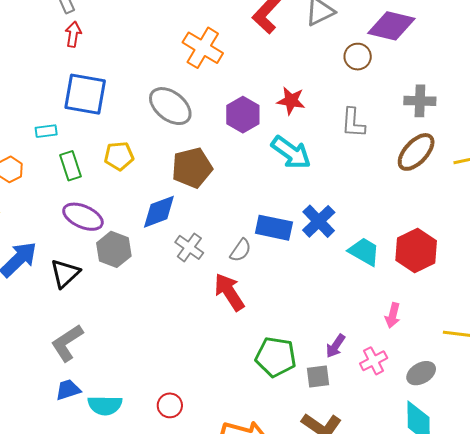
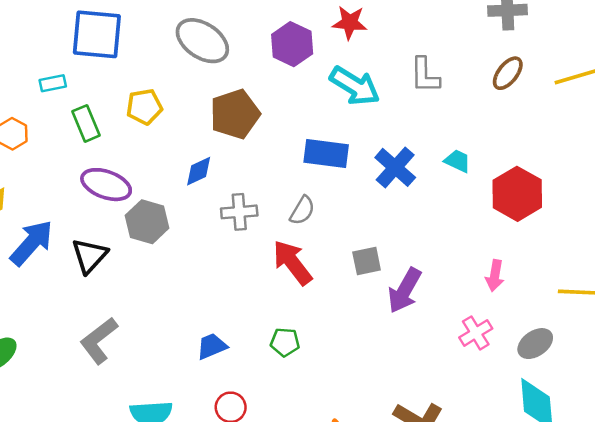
gray L-shape: (353, 123) -> (425, 75), moved
brown ellipse: (416, 152) -> (508, 73), size x0.7
blue diamond: (159, 212) -> (199, 171), size x0.7
blue rectangle: (274, 228) -> (326, 154), moved
gray cross: (189, 247) -> (239, 212), turned -36
cyan trapezoid: (364, 252) -> (457, 161), moved, size x0.7
purple arrow: (336, 346) -> (405, 290), moved, size x1.5
green pentagon: (276, 357) -> (285, 342), moved, size x0.6
gray square: (318, 376) -> (367, 261), moved
blue trapezoid: (68, 390) -> (212, 346), moved

